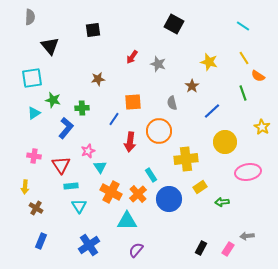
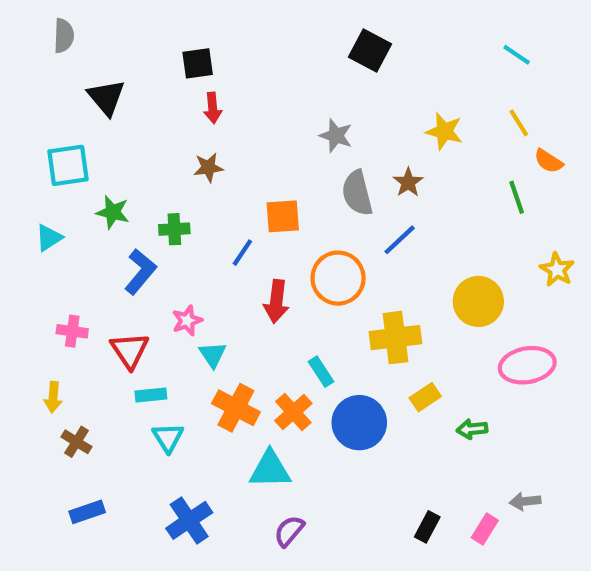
red arrow: (132, 57) -> (213, 108), moved, turned -40
gray semicircle: (172, 103) -> (357, 193), moved, size x1.5
blue line: (212, 111) -> (400, 240), moved
cyan triangle: (34, 113) -> (49, 238), moved
blue rectangle: (41, 241) -> (87, 512), turned 49

